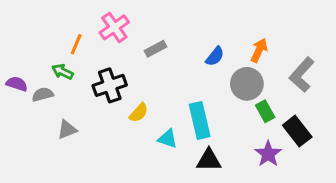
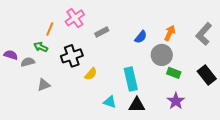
gray L-shape: (302, 75) -> (204, 34), moved
green rectangle: (265, 111) -> (174, 73), turned -40
black rectangle: (297, 131) -> (207, 75), moved
cyan triangle: (168, 139) -> (110, 102), moved

